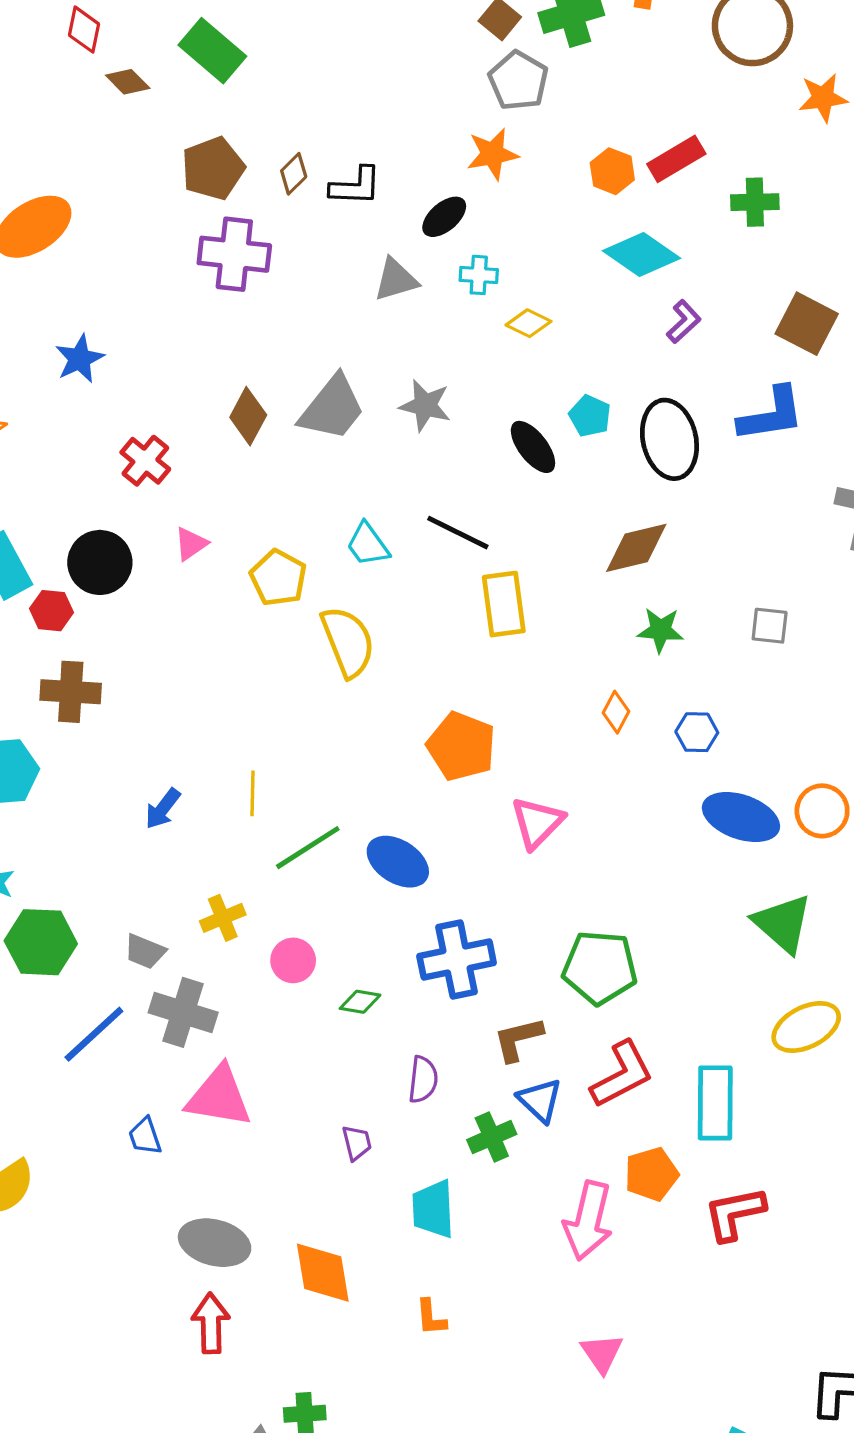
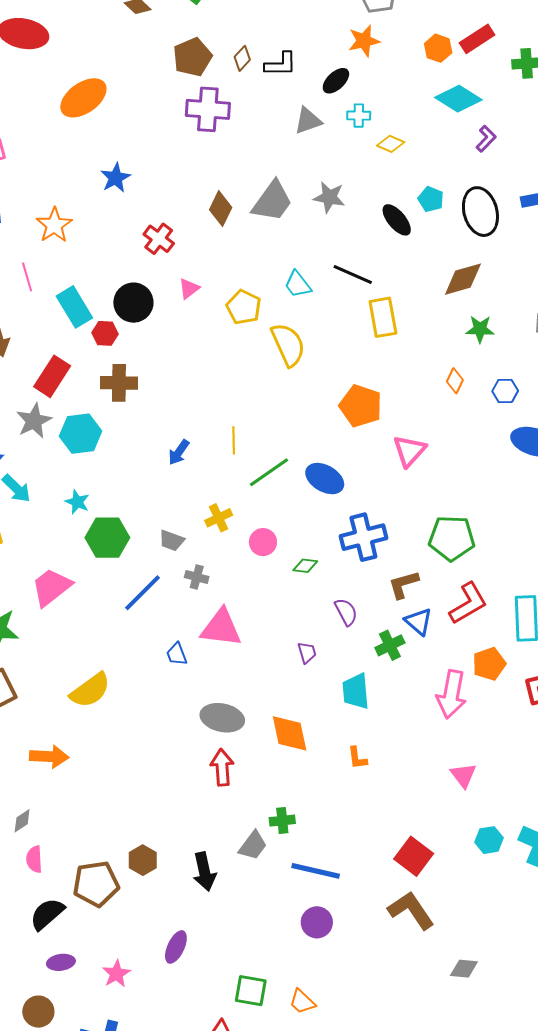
gray cross: (183, 1012) -> (197, 577), size x0.6
purple semicircle: (423, 1080) -> (346, 612), turned -32

